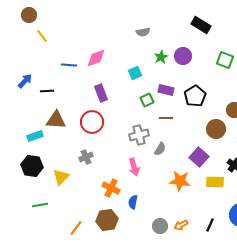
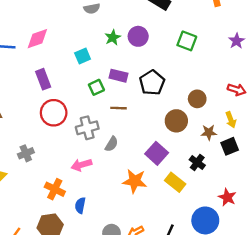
red circle: (92, 122) -> (54, 113), moved
pink arrow: (134, 167) -> (81, 165), turned 90
yellow rectangle: (215, 182) -> (175, 182), turned 36

